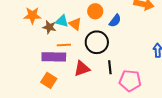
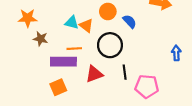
orange star: (32, 15) -> (28, 18), moved
blue semicircle: (115, 21) -> (130, 21), turned -80
brown star: (49, 27) -> (41, 39), moved
orange square: (49, 80) -> (58, 87), turned 35

